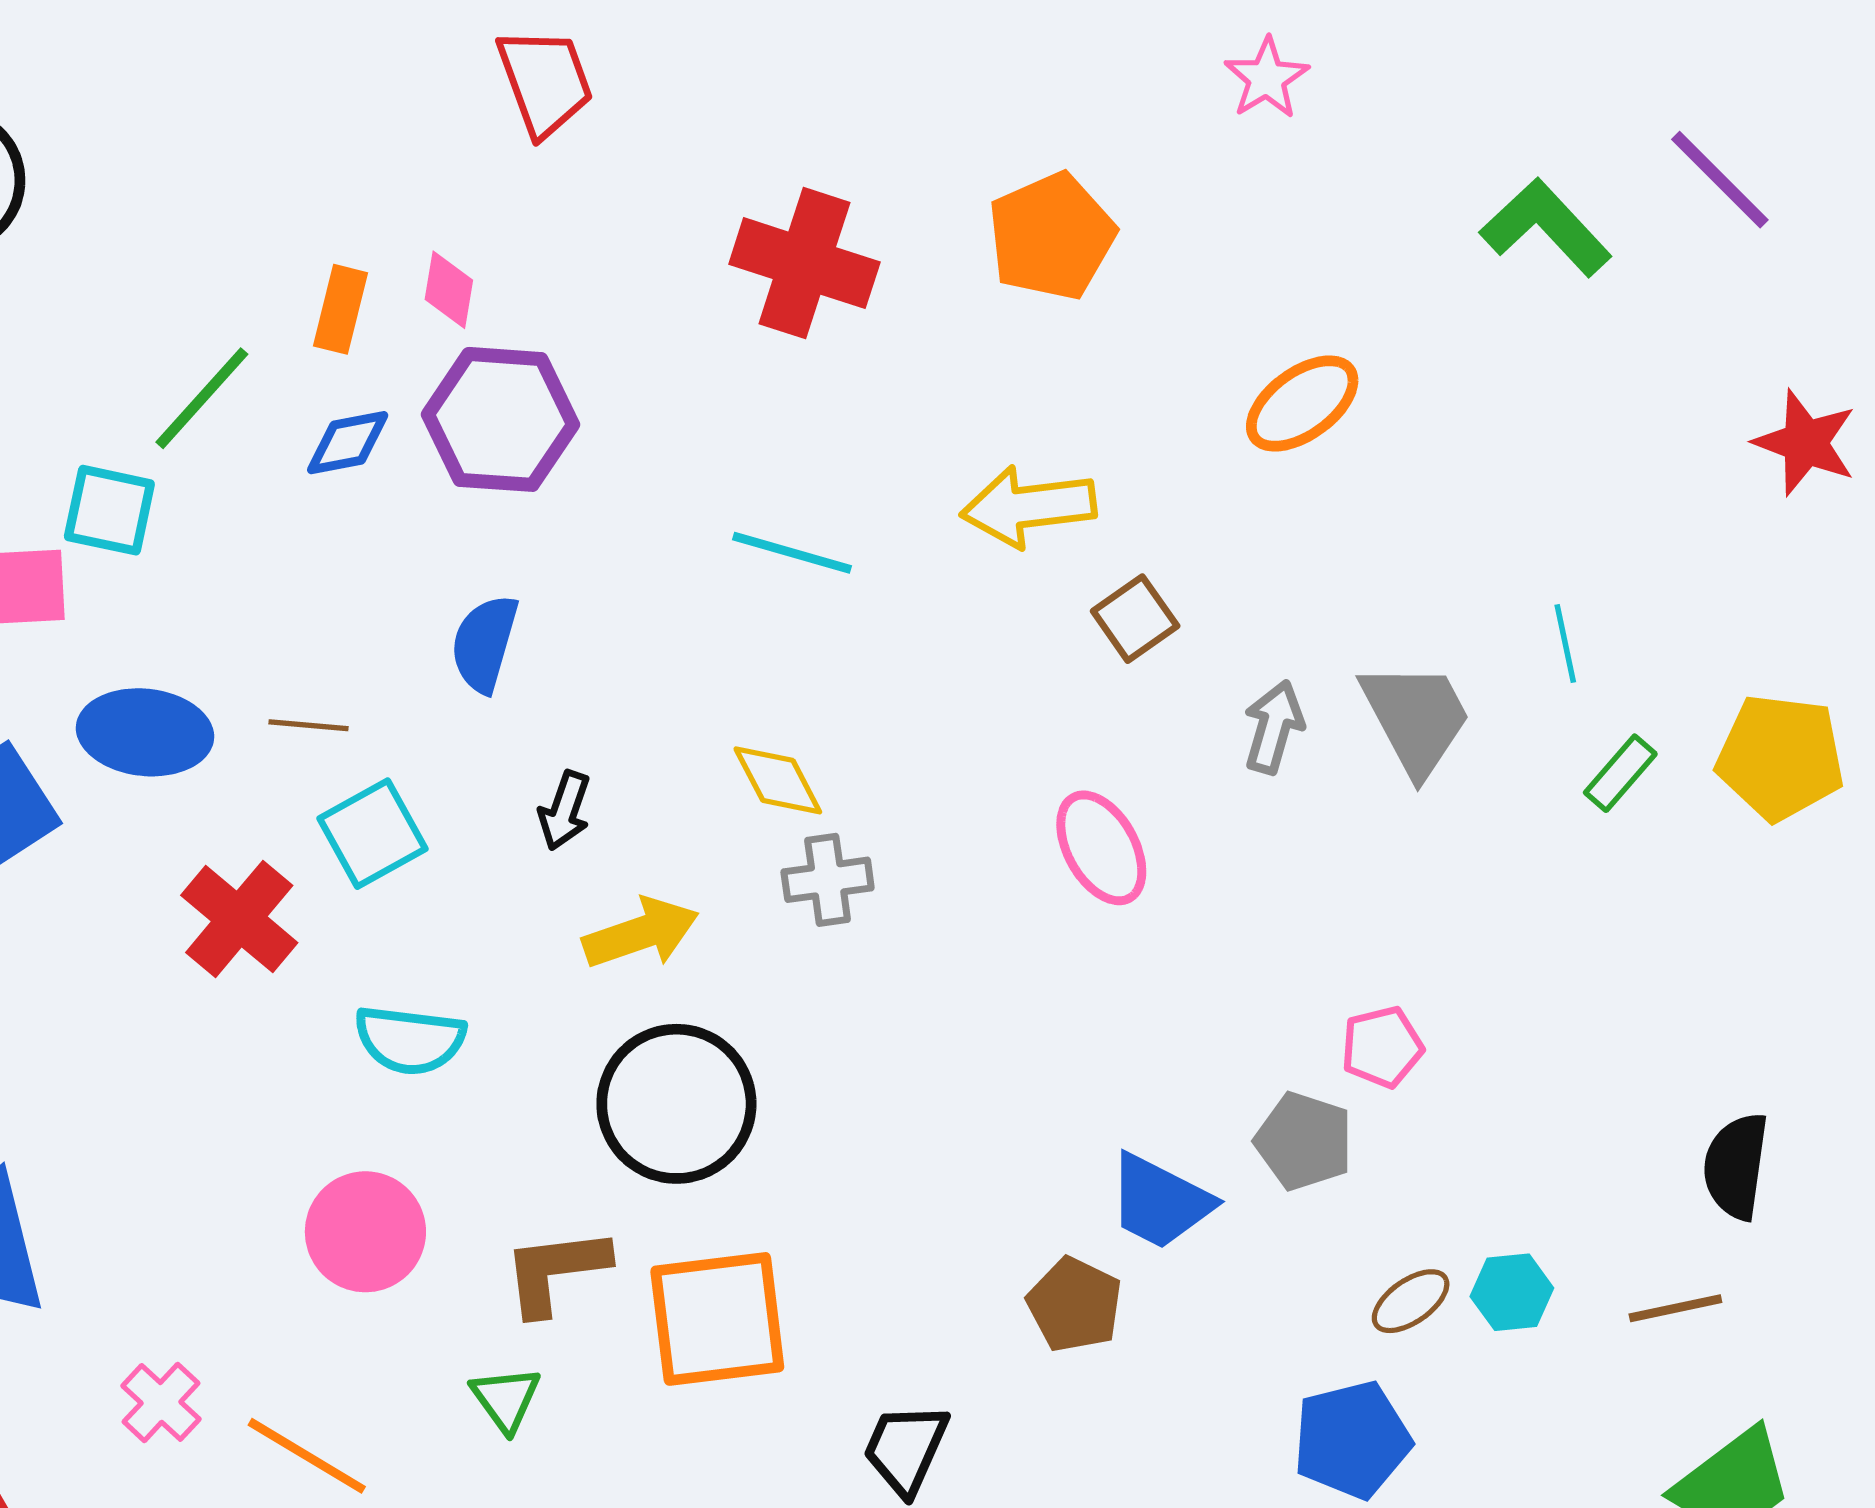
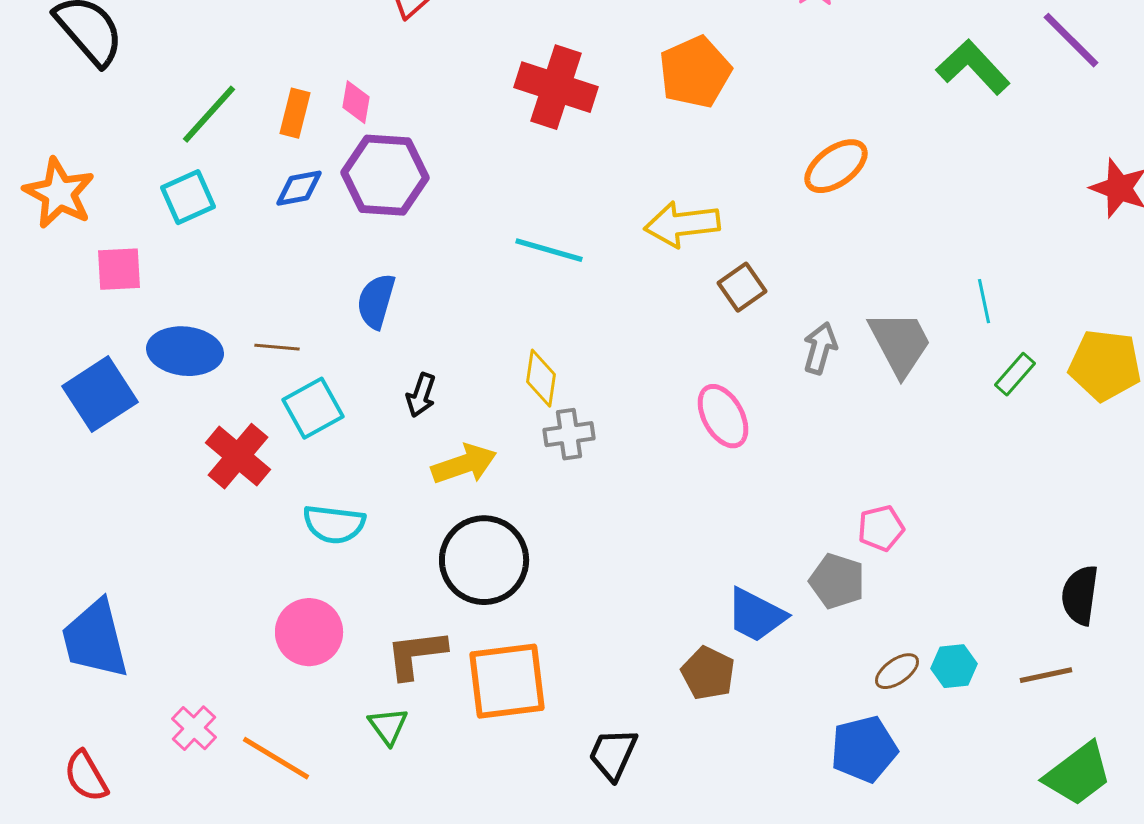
green line: (202, 398) -> (209, 114), moved
cyan square: (109, 510) -> (188, 197), moved, turned -36
yellow diamond: (778, 780) -> (541, 378), turned 36

